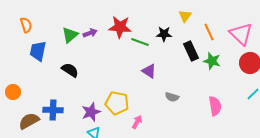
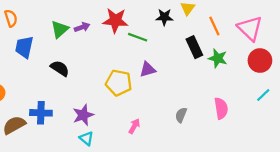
black star: (164, 34) -> (164, 17), moved
purple triangle: (149, 71) -> (148, 69), turned -49
gray semicircle: (172, 97) -> (181, 115), moved, turned 96
yellow pentagon: (117, 103) -> (119, 83), moved

